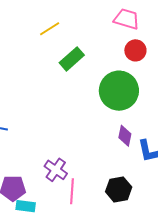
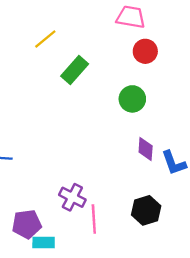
green circle: (119, 91) -> (132, 99), size x0.6

